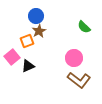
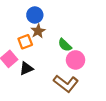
green semicircle: (84, 27) -> (65, 45), moved
brown L-shape: (79, 80) -> (66, 84), moved

